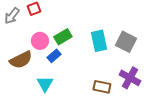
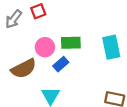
green rectangle: (63, 37) -> (71, 43), turned 30

